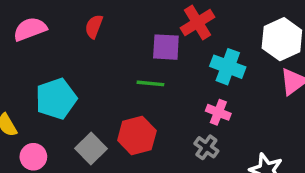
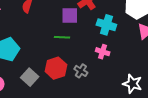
gray cross: (206, 147) -> (81, 71), moved

